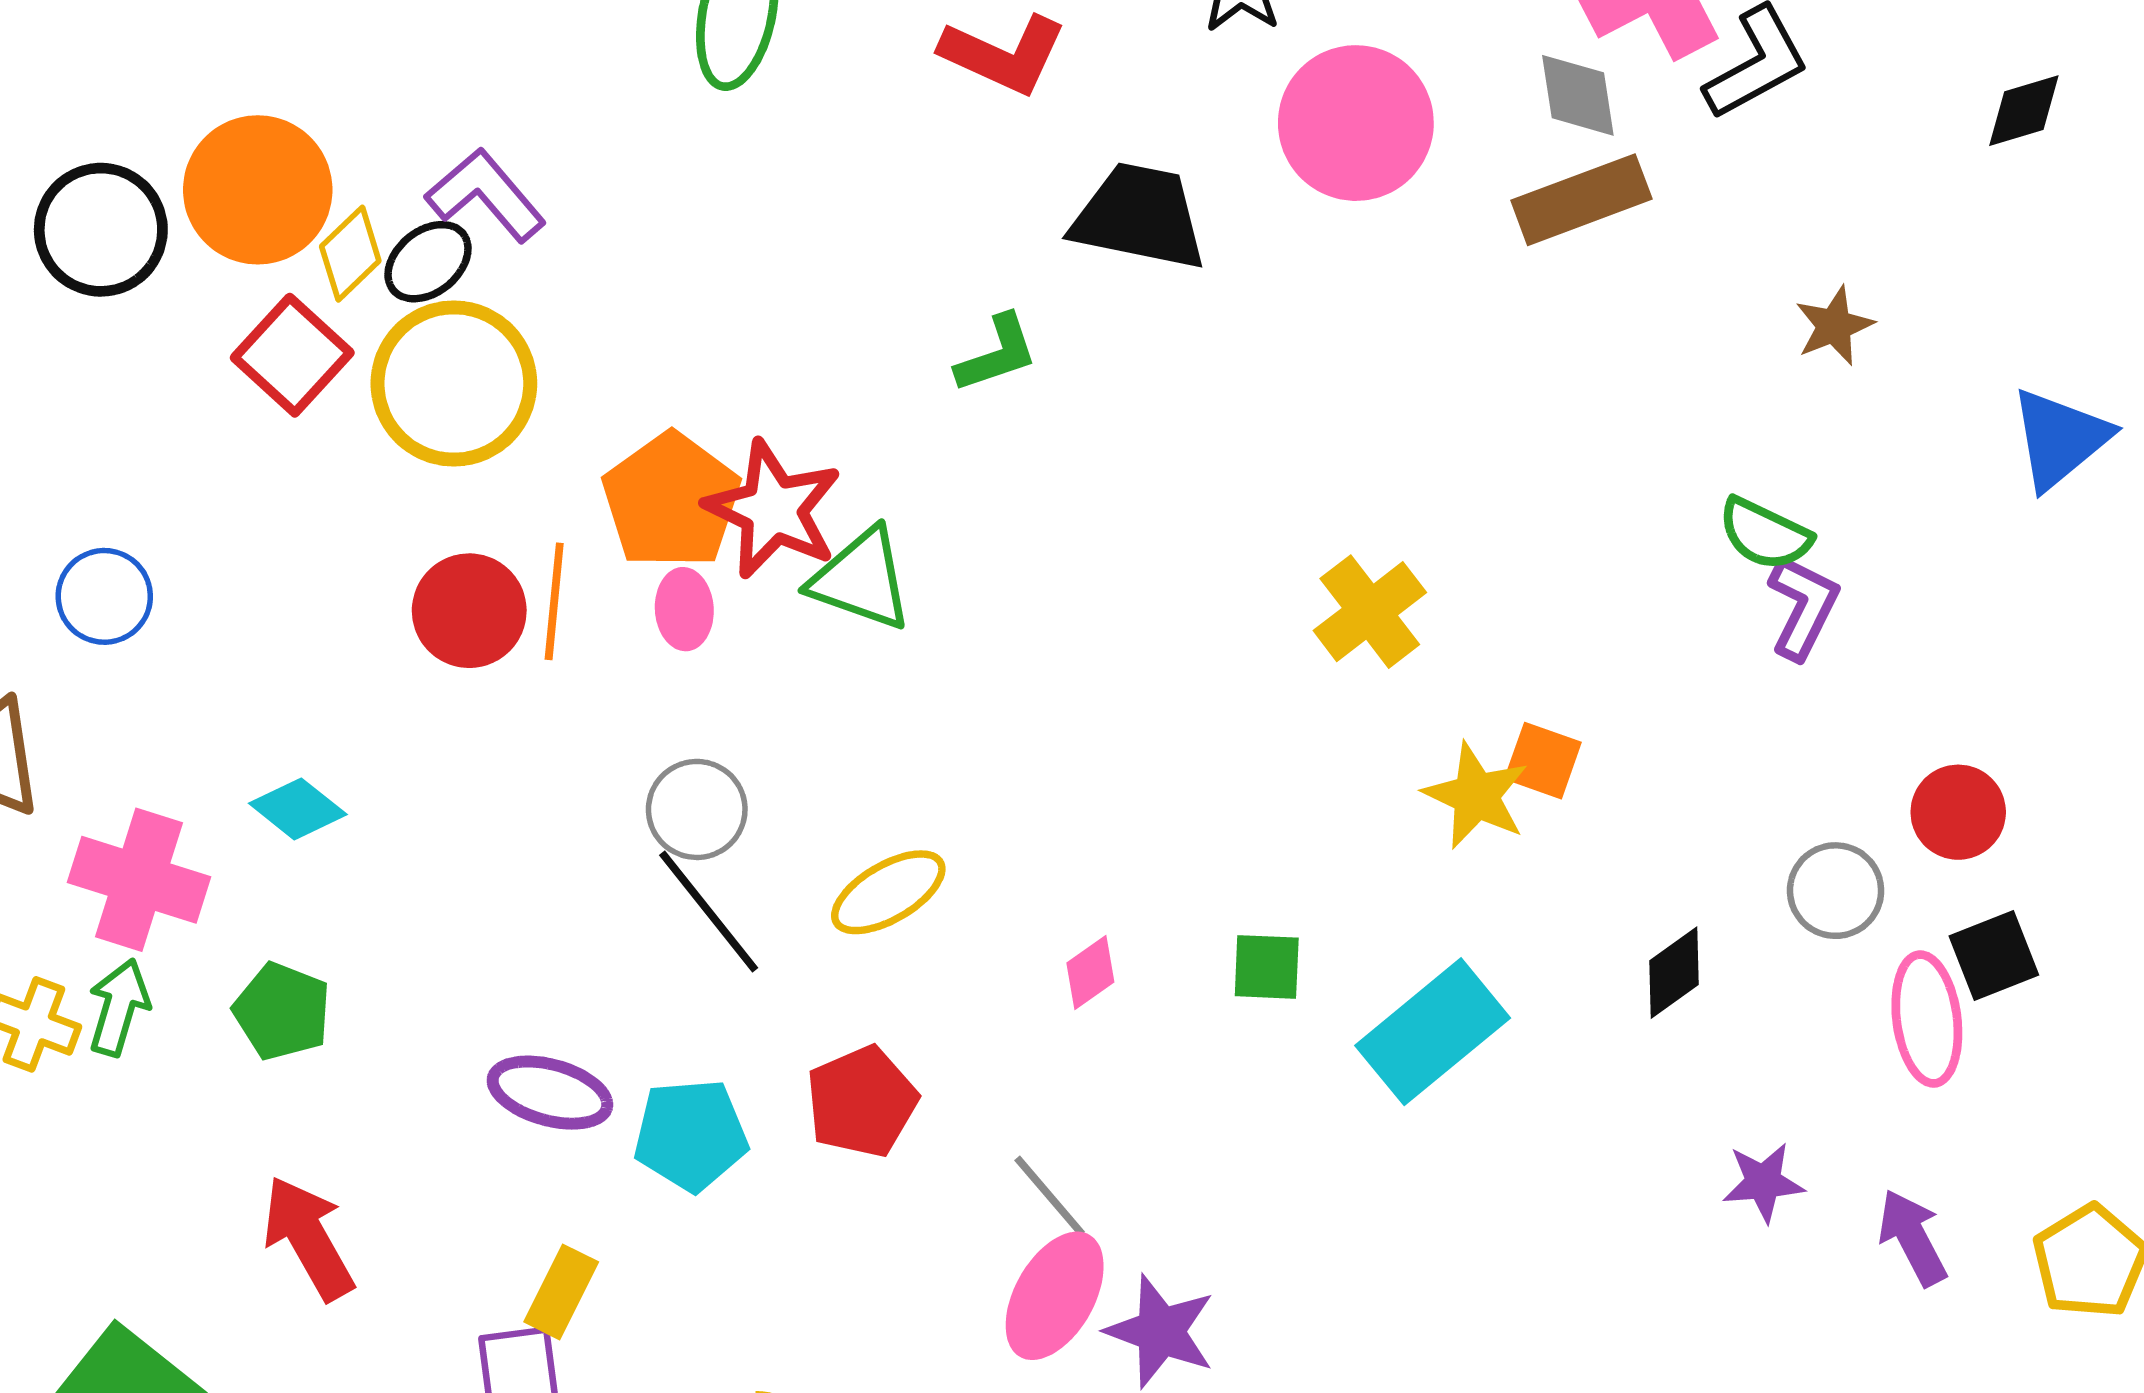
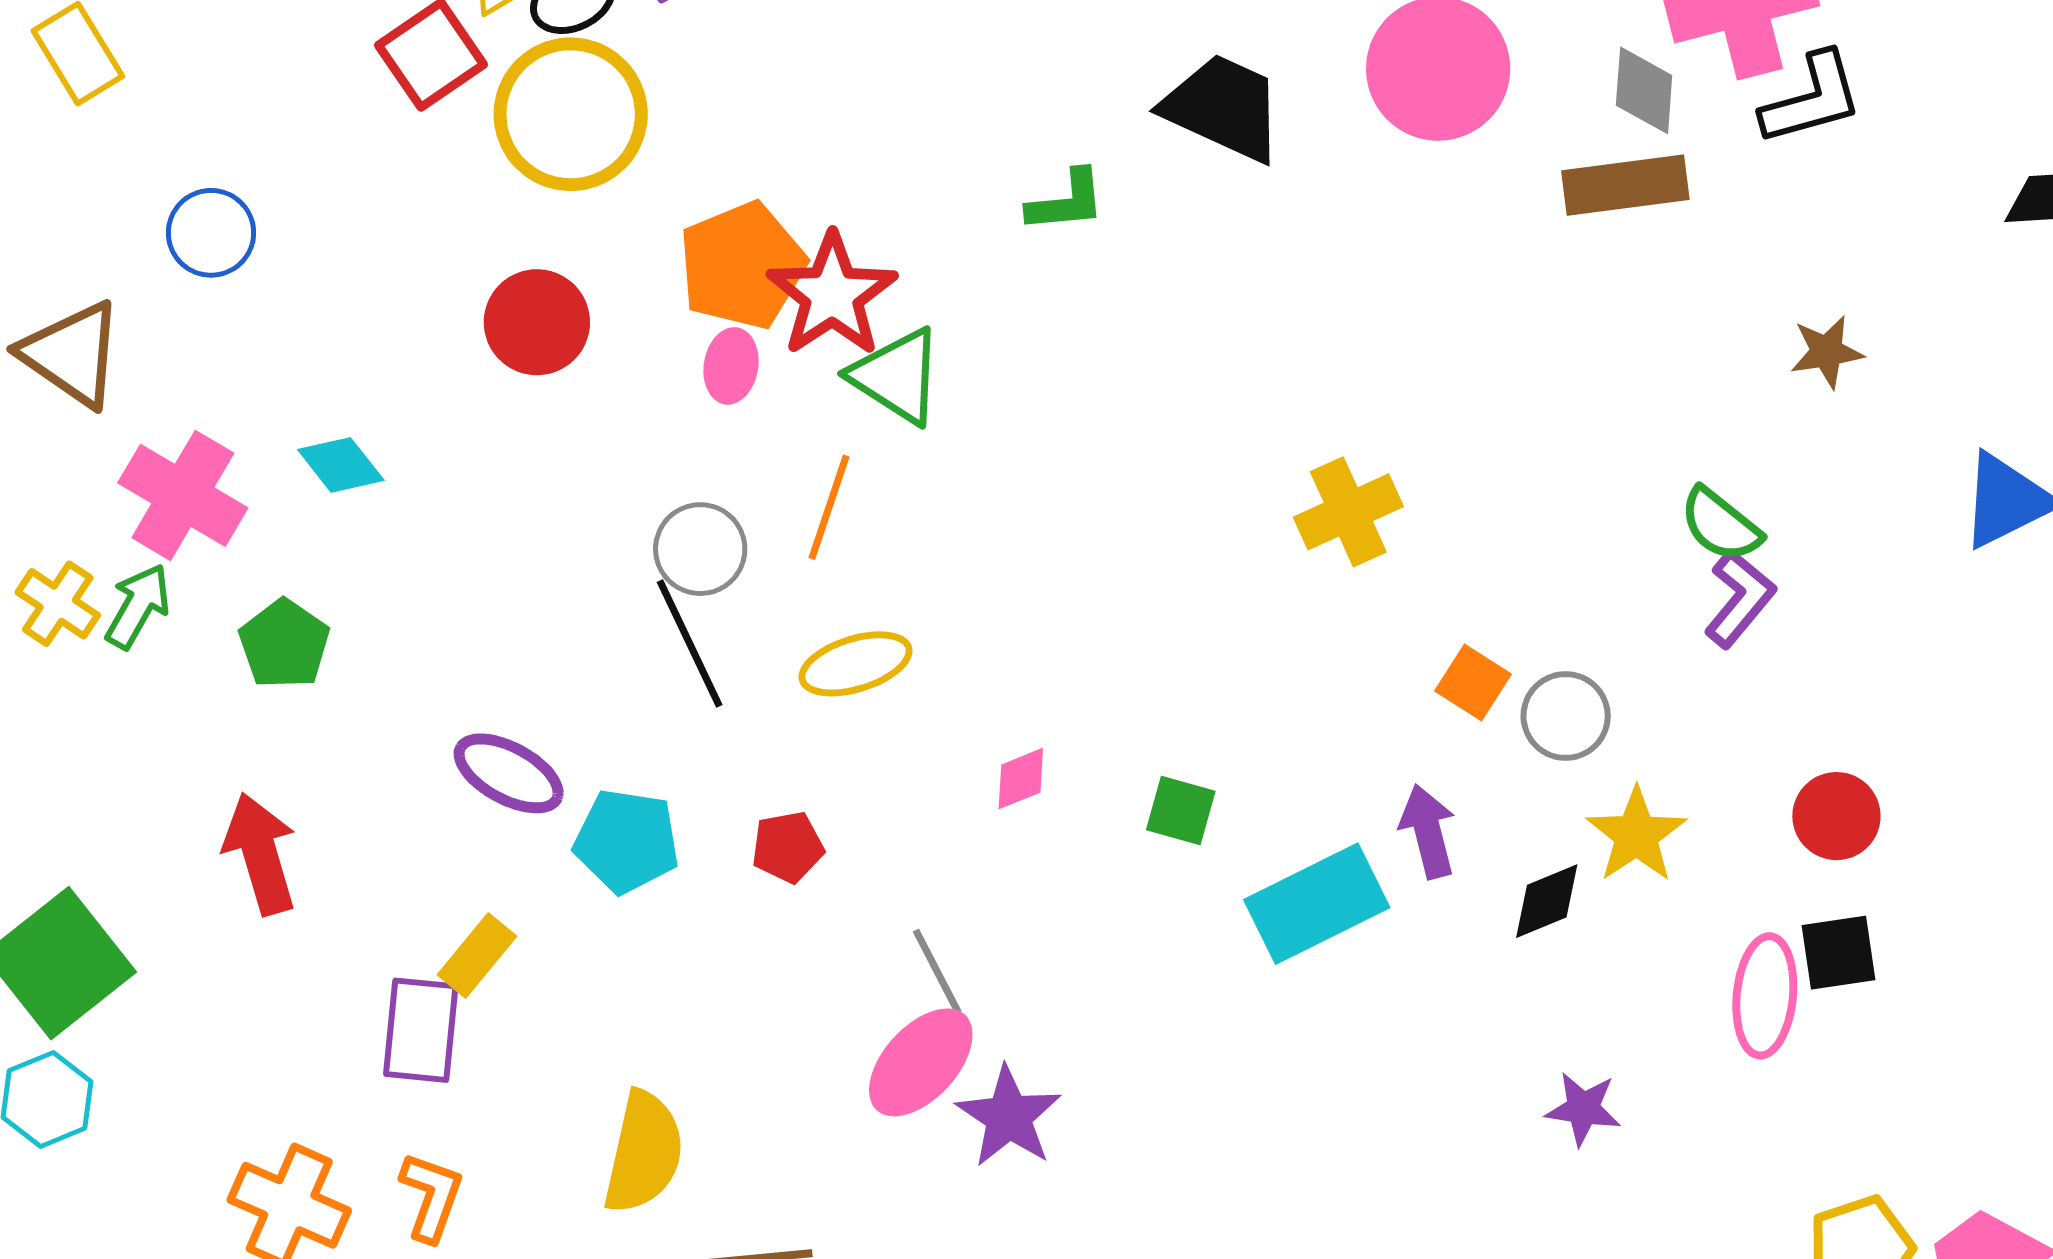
orange line: (554, 601) -> (829, 507), moved
yellow star: (1476, 796) -> (1636, 835), moved
gray circle: (1836, 891) -> (1566, 716), moved
red pentagon: (862, 1102) -> (788, 847), size x0.7
purple arrow: (1913, 1238) -> (1428, 831), moved

